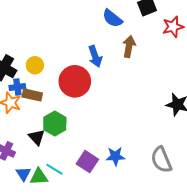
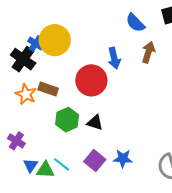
yellow circle: (35, 65) -> (55, 40), moved, size x1.8
blue cross: (17, 87) -> (36, 44), moved, turned 35
black triangle: (37, 137) -> (95, 123), moved, turned -36

